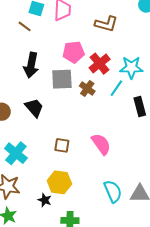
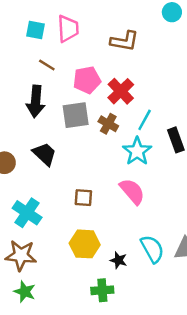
brown line: (25, 26) -> (47, 65), moved
cyan star: (131, 67) -> (137, 151), moved, turned -30
black star: (45, 200) -> (119, 260), moved

